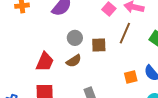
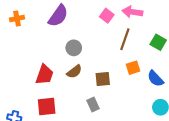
brown square: (99, 45) -> (103, 79), moved
orange square: (131, 77) -> (133, 68), moved

